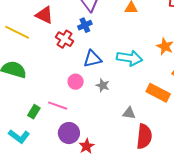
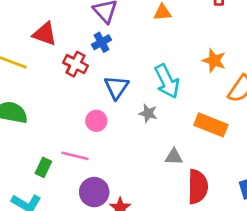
cyan arrow: (129, 58) -> (167, 81), turned 60
blue triangle: (92, 59) -> (116, 87), turned -36
gray star: (103, 85) -> (148, 113), moved

